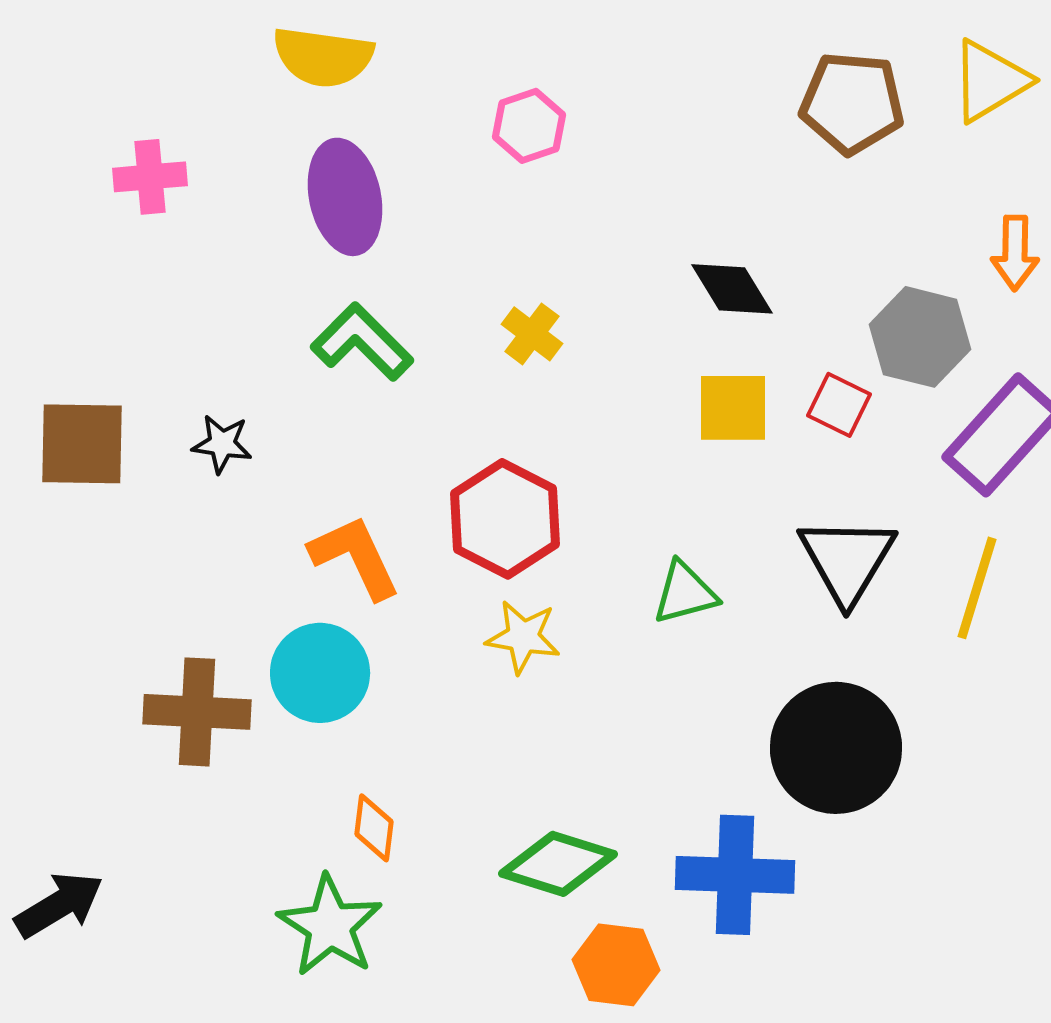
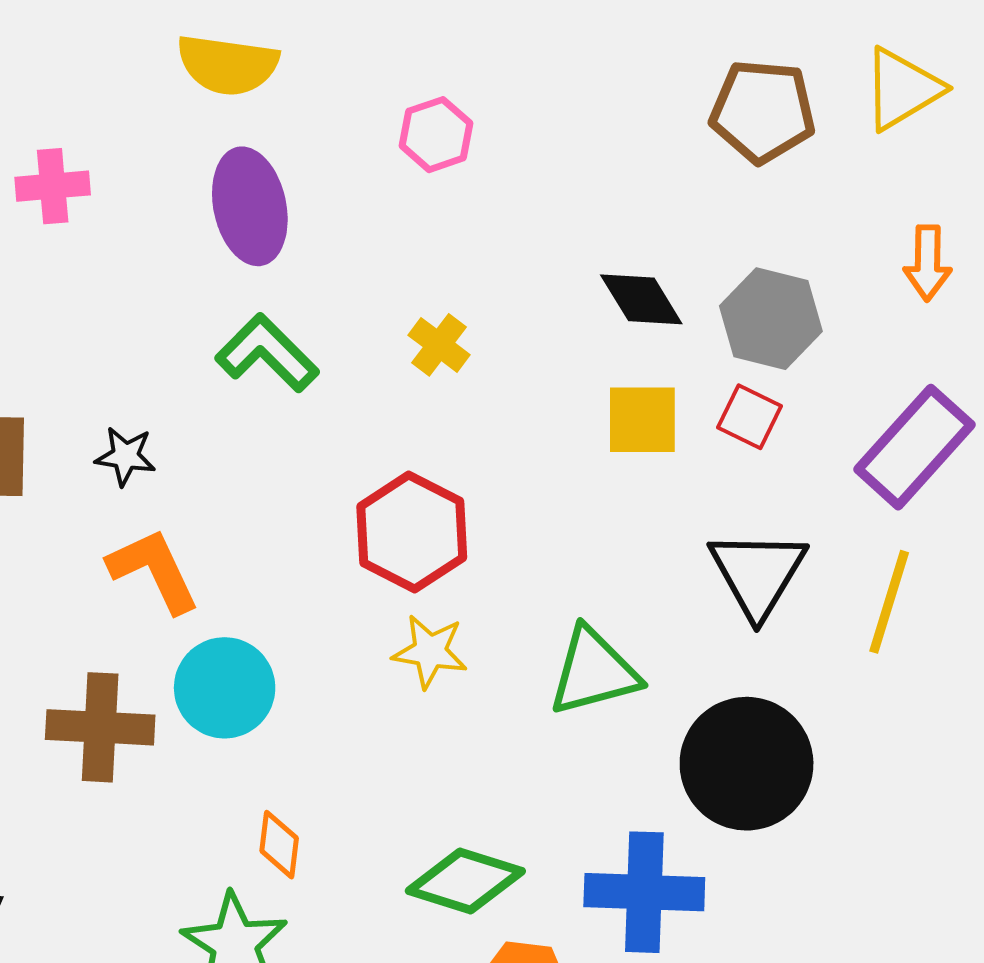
gray hexagon: (920, 337) -> (771, 319), moved
orange L-shape: (355, 557) -> (154, 570), moved
green triangle: (685, 593) -> (594, 672), moved, size x1.4

